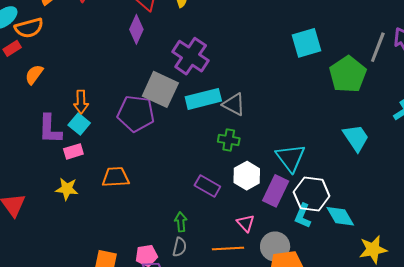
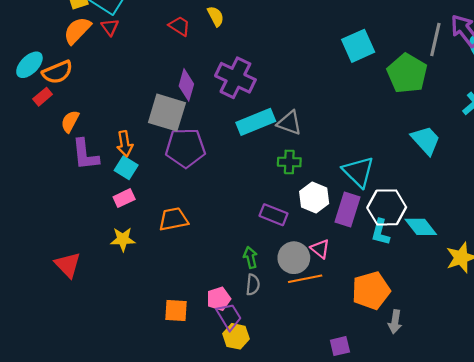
purple diamond: (136, 29) -> (186, 85), moved
gray square: (160, 89) -> (167, 113), moved
purple L-shape: (50, 129) -> (85, 154), moved
gray circle: (275, 247) -> (294, 258), moved

